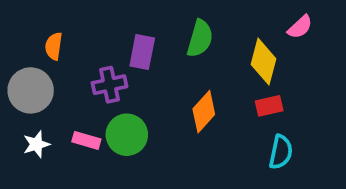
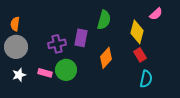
orange semicircle: (54, 46) -> (15, 24), moved
purple rectangle: (142, 52) -> (81, 38), moved
red rectangle: (269, 106) -> (140, 55), turned 72

